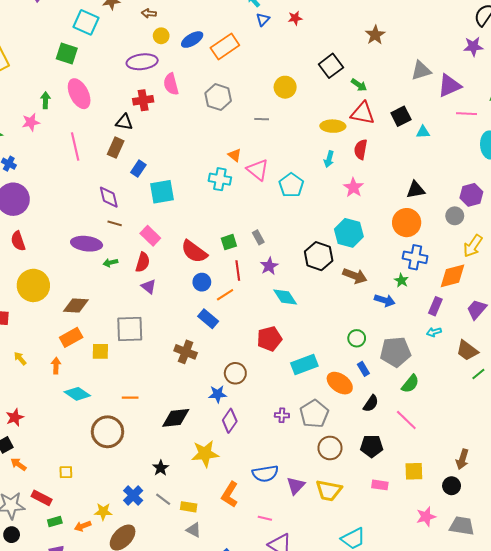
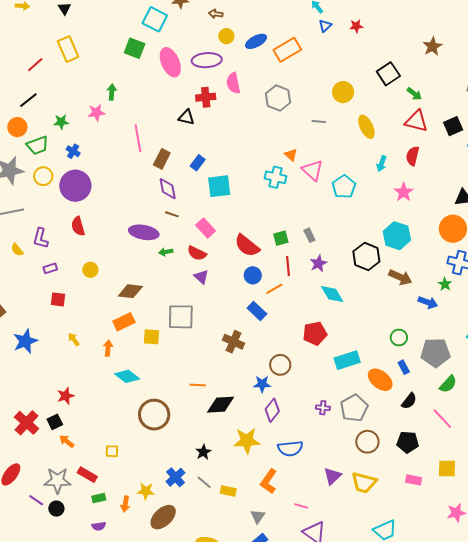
pink ellipse: (79, 94) -> (170, 62), moved
yellow ellipse: (333, 126) -> (366, 127), moved, turned 60
brown rectangle: (116, 148) -> (162, 159), moved
red semicircle: (143, 262) -> (197, 253), turned 96
yellow circle: (33, 285) -> (90, 270), size x0.5
orange line: (130, 398) -> (198, 385), moved
blue semicircle: (265, 474) -> (290, 448), moved
orange arrow: (83, 526) -> (125, 504), turned -63
gray triangle: (194, 530) -> (258, 516), moved, turned 35

